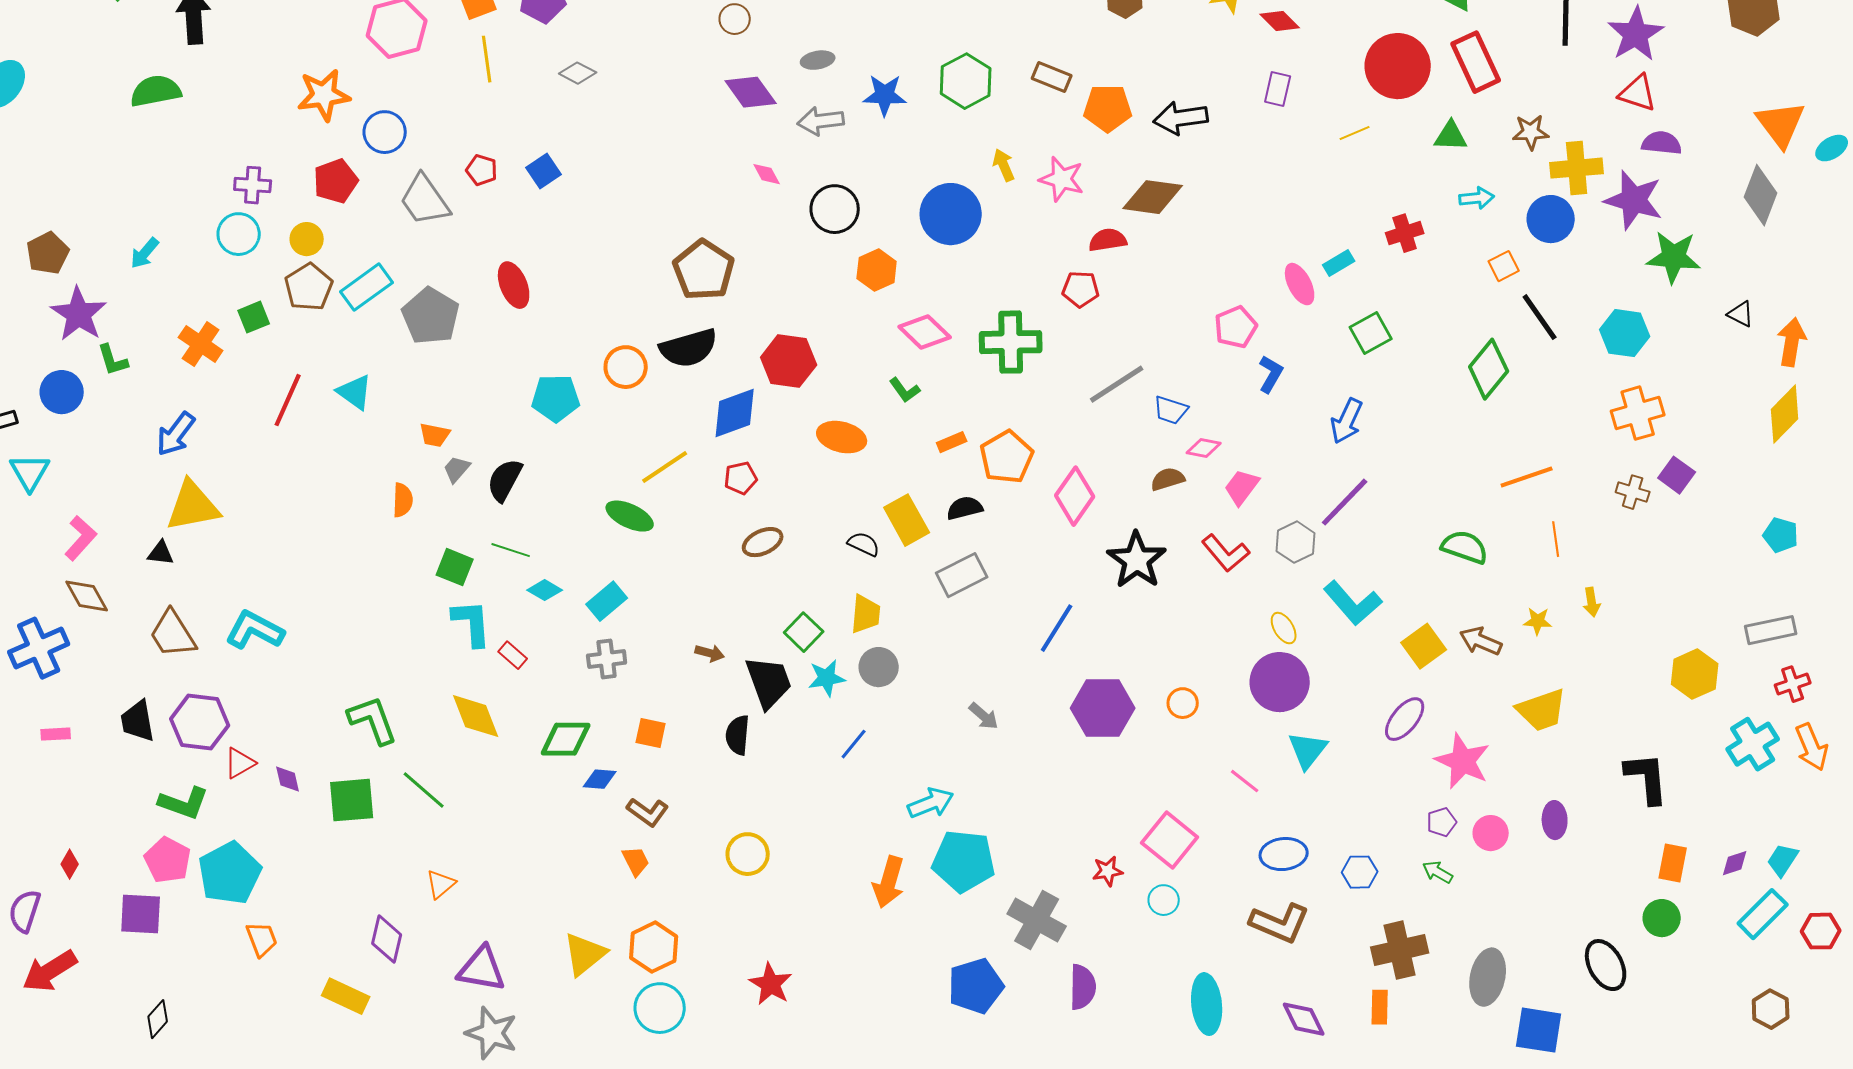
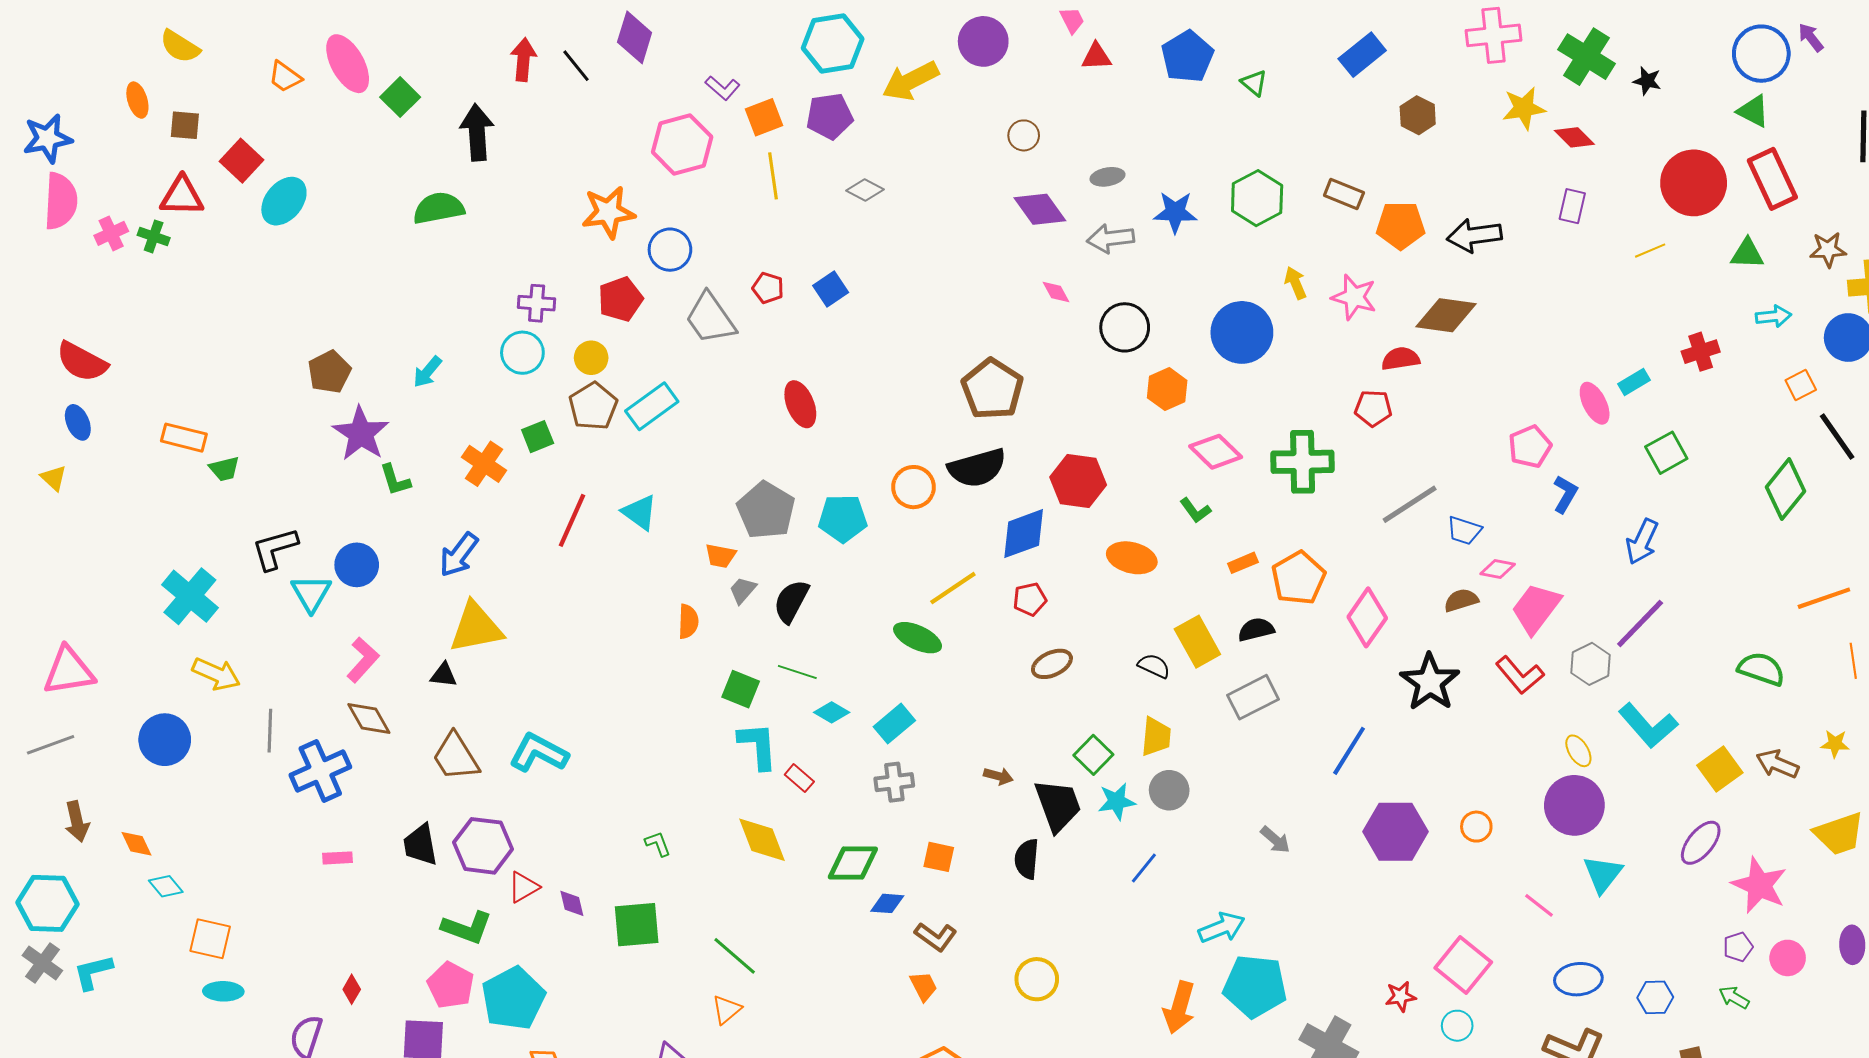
gray pentagon: (431, 316) -> (766, 510), moved
blue circle: (62, 392) -> (357, 565), moved
pink trapezoid: (1242, 487) -> (1536, 608), size x1.4
green L-shape: (373, 720) -> (658, 844), size x0.5
green line: (424, 790) -> (735, 956), moved

